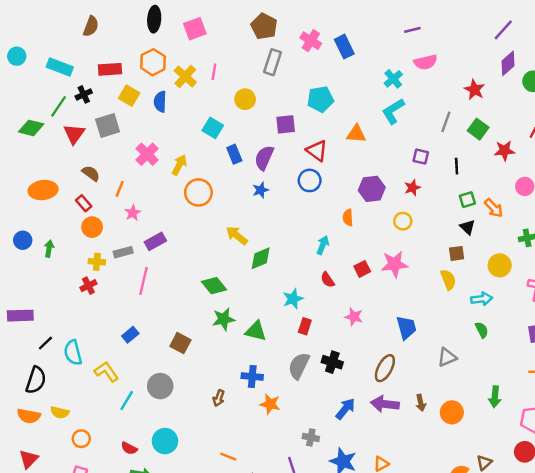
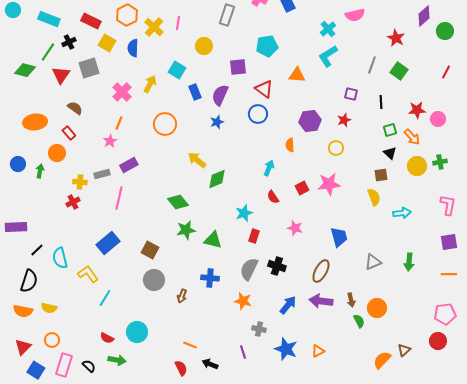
red rectangle: (110, 69) -> (91, 21), turned 30
red star: (504, 151) -> (417, 110), moved
yellow arrow: (179, 165) -> (150, 84), moved
orange line: (120, 189) -> (119, 123), moved
orange circle: (92, 227) -> (57, 153), moved
yellow circle: (500, 265) -> (417, 166), moved
green semicircle: (482, 330) -> (359, 321), moved
blue rectangle: (130, 335) -> (108, 243), size x1.6
gray circle: (160, 386) -> (154, 280), moved
green arrow: (495, 397) -> (409, 262), moved
orange star: (270, 404) -> (243, 301), moved
orange circle: (81, 439) -> (52, 340), moved

